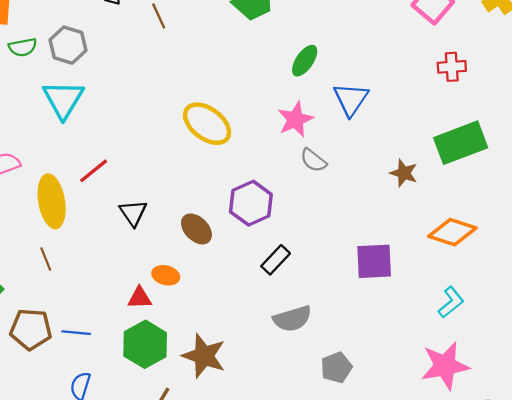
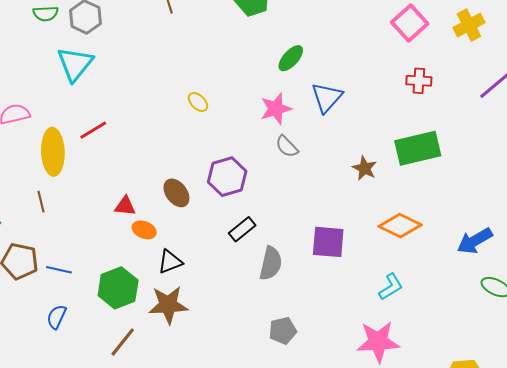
yellow ellipse: (207, 124) -> (198, 102), size x0.5
black triangle: (133, 213) -> (170, 262), moved, turned 36
red triangle: (140, 298) -> (125, 206), moved
gray semicircle: (292, 319) -> (271, 263), moved, turned -68
brown star: (204, 356) -> (168, 305), turned -30

